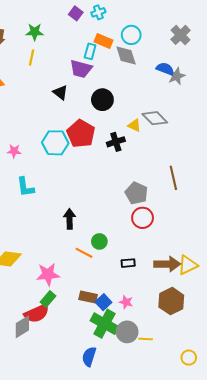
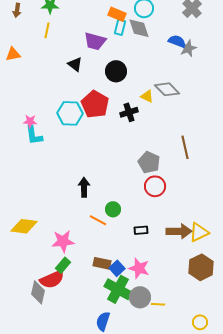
cyan rectangle: (90, 51) -> (120, 27), moved
cyan L-shape: (25, 187) -> (34, 135), moved
brown hexagon: (171, 301) -> (201, 267), moved
pink star: (126, 302) -> (139, 268), size x1.5
gray diamond: (22, 327) -> (38, 292), turned -45

